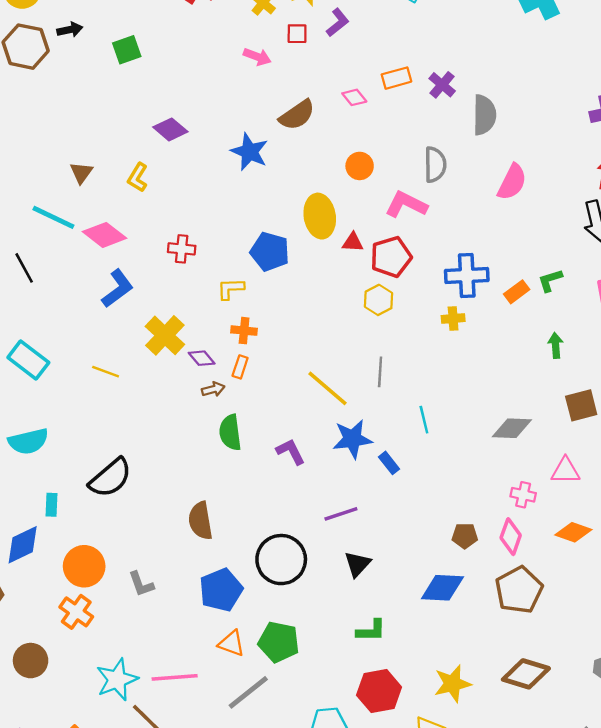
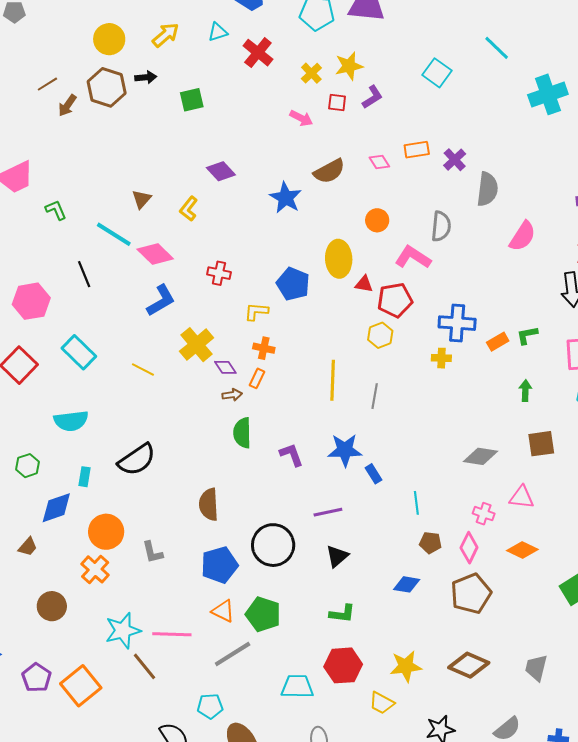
pink semicircle: (512, 182) -> (522, 236), moved
yellow line: (328, 388) -> (333, 380), moved, turned 45
cyan line: (424, 420) -> (416, 503), moved
blue diamond: (442, 588) -> (407, 584), size x0.7

